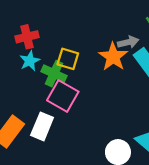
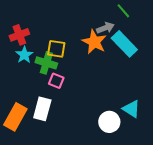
pink square: (63, 96) -> (56, 81), size x0.6

